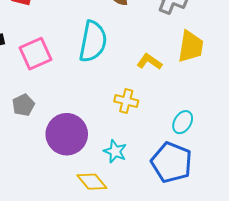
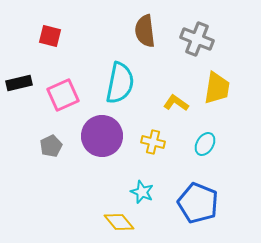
cyan ellipse: (183, 122) -> (205, 144), moved
purple circle: (67, 134) -> (102, 136), moved

